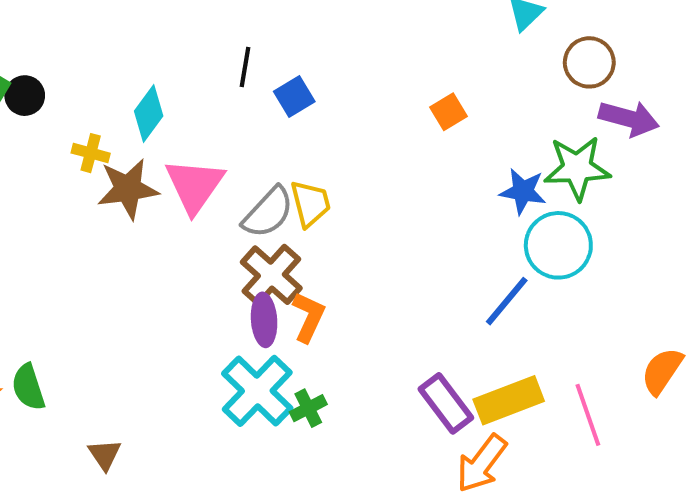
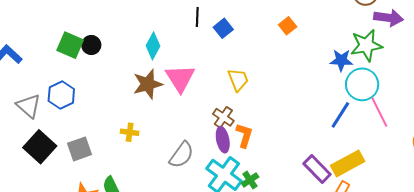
orange square: (448, 112) -> (288, 26), moved
yellow cross: (91, 153) -> (130, 132), moved
gray semicircle: (268, 212) -> (182, 155), moved
brown cross: (271, 275) -> (223, 117), size x0.7
pink line: (588, 415) -> (379, 112), moved

